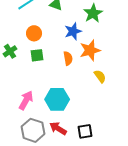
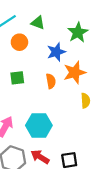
orange circle: (34, 33) -> (19, 42), moved
yellow semicircle: (100, 76) -> (85, 101), turned 32

